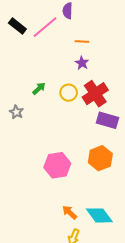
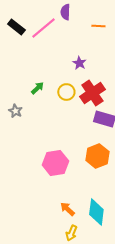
orange line: (82, 41) -> (98, 26), moved
cyan diamond: (99, 215) -> (96, 212), turned 44

